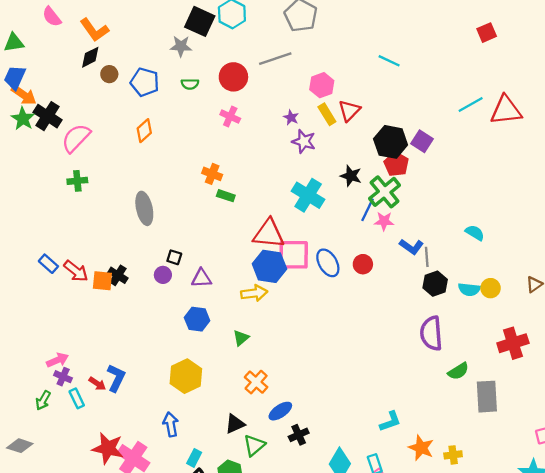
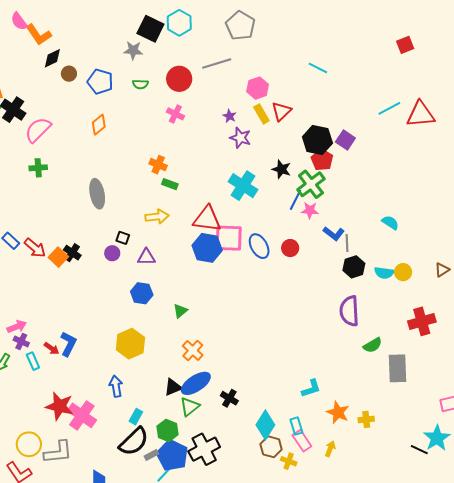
orange L-shape: (94, 30) -> (39, 35), moved
orange square: (102, 281) -> (58, 257), turned 36
yellow arrow: (254, 293) -> (157, 217), moved
blue ellipse: (280, 411) -> (196, 383), moved, size x1.4
black cross: (299, 435) -> (229, 398), turned -36

